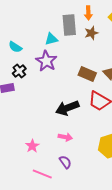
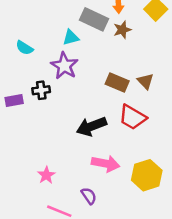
gray rectangle: (69, 25) -> (94, 19), turned -60
black cross: (19, 71) -> (41, 90), moved, turned 32
pink arrow: (65, 137) -> (106, 164), moved, size x1.5

